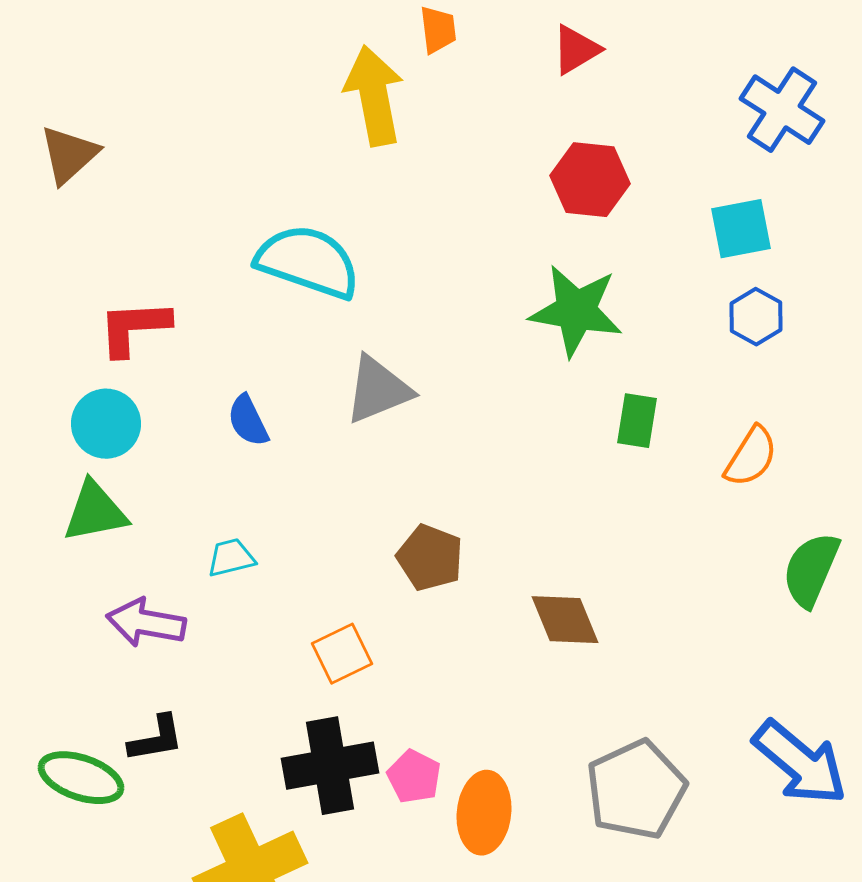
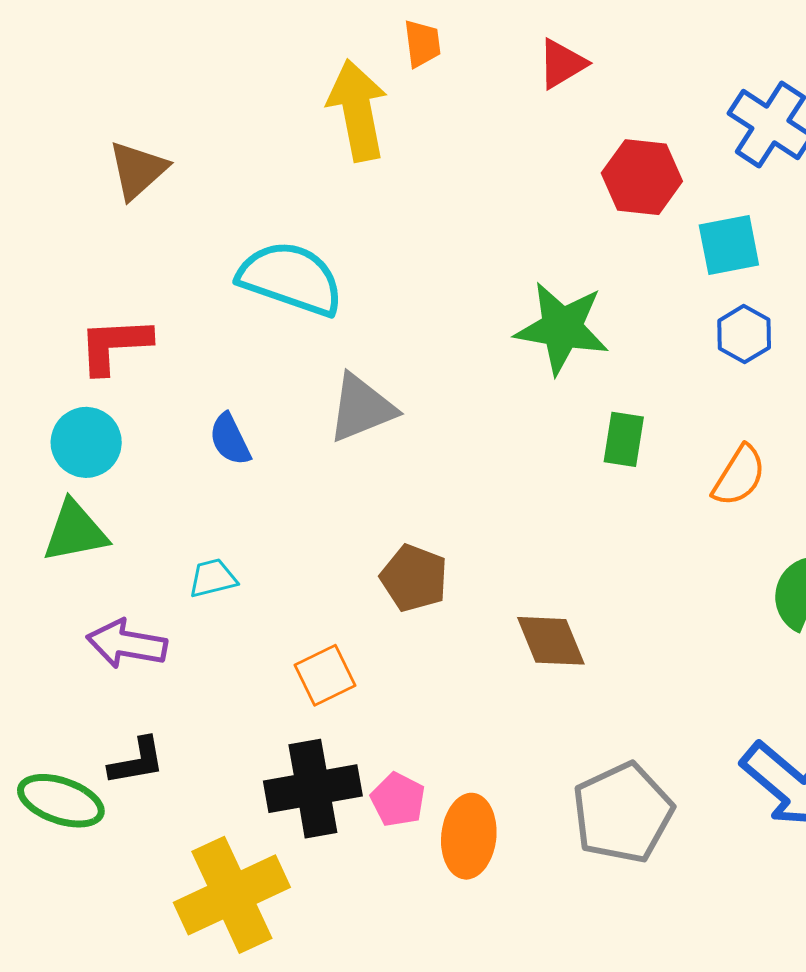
brown triangle: (69, 155) -> (138, 170), moved
red hexagon: (590, 180) -> (642, 177), moved

